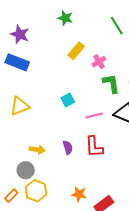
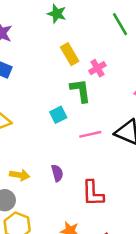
yellow rectangle: (76, 51) -> (70, 54), turned -72
green L-shape: (111, 83) -> (80, 91), moved
red L-shape: (94, 147) -> (93, 193), moved

